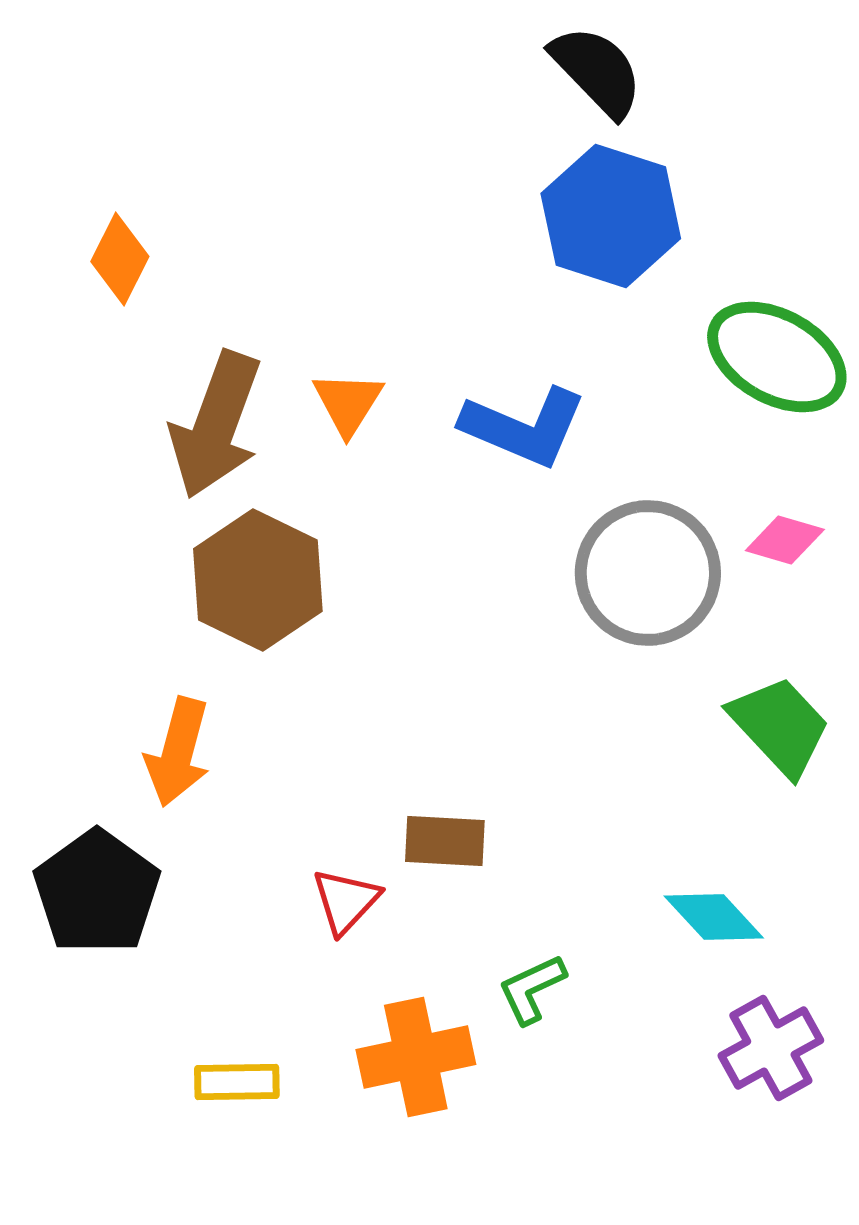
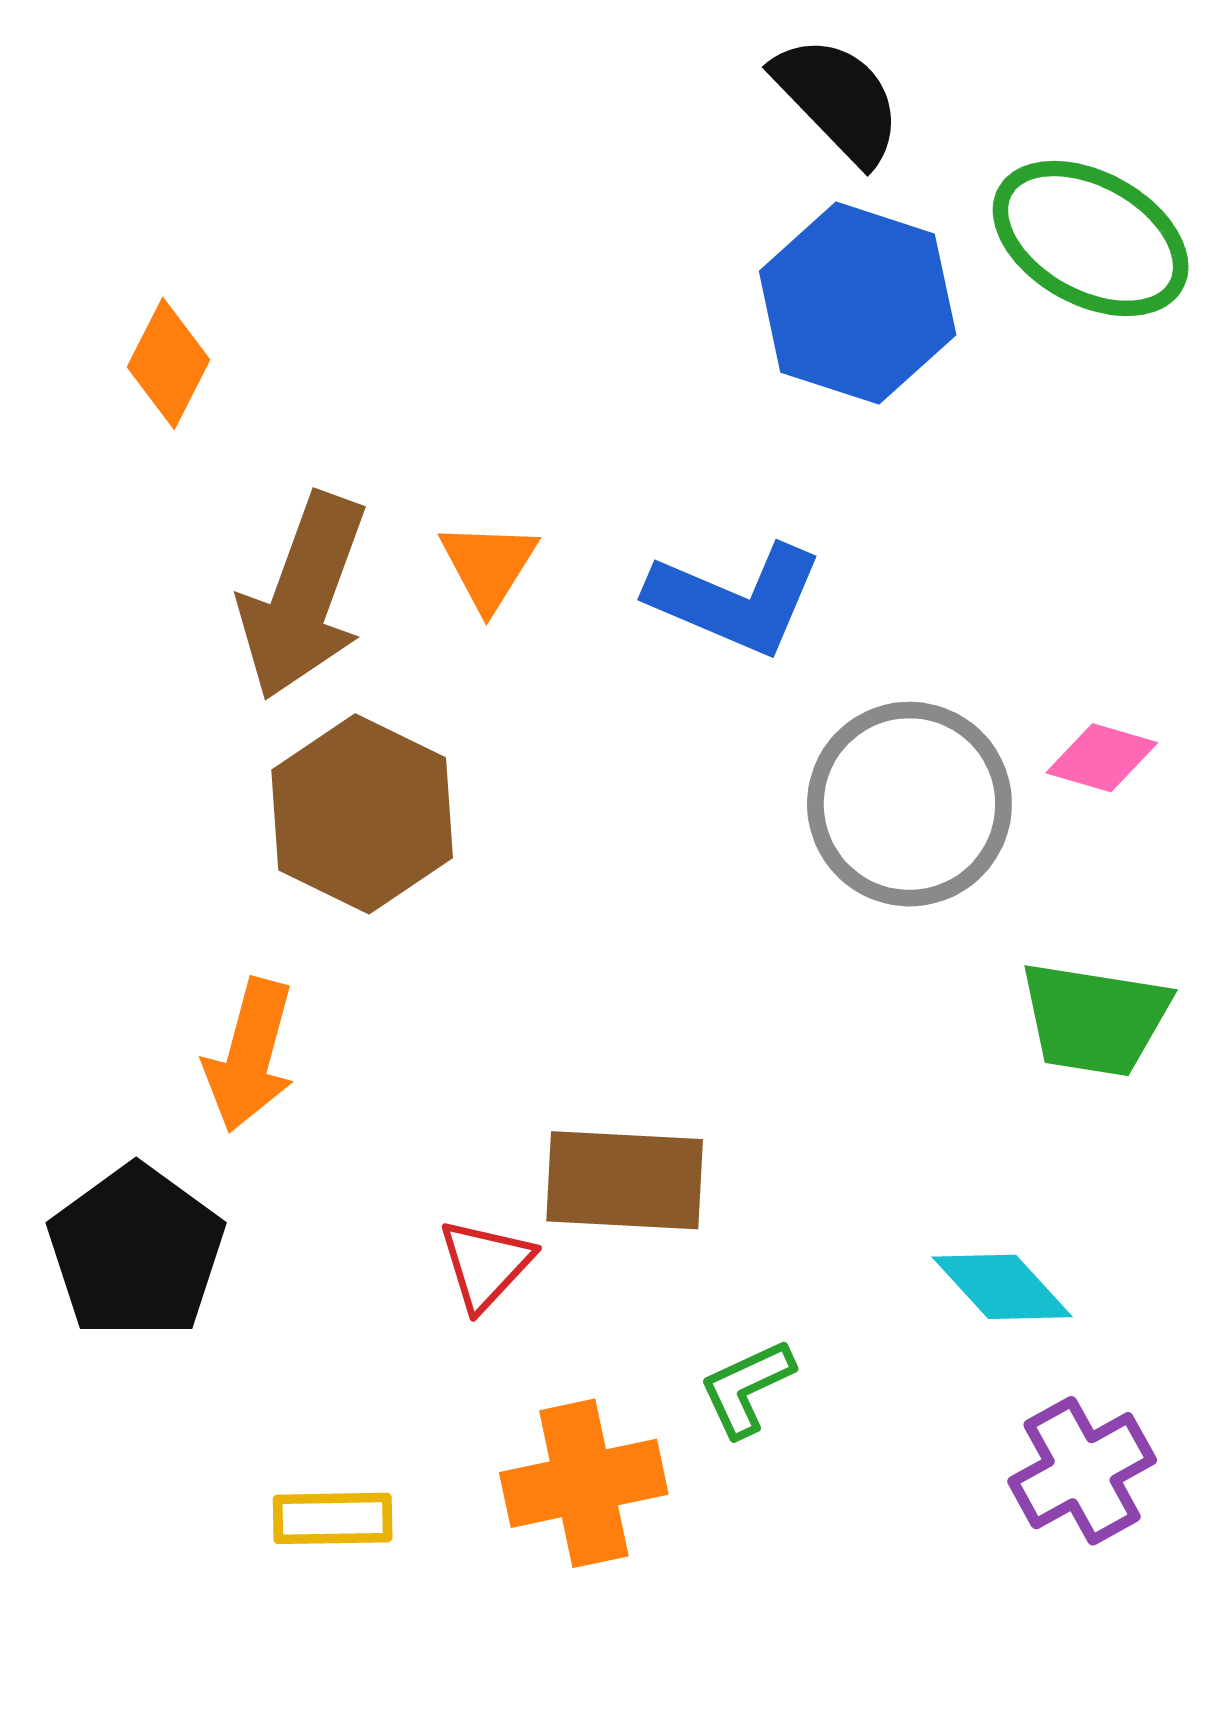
green ellipse: (777, 357) -> (1091, 238), moved
green trapezoid: (780, 726) -> (1095, 1019), turned 142
brown rectangle: (445, 841) -> (625, 1180), size x1.4

